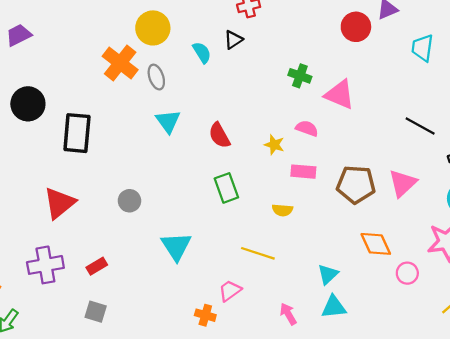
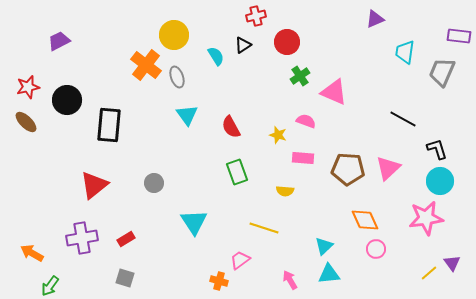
red circle: (356, 27) -> (287, 42), moved
green cross: (300, 76) -> (300, 76), turned 36
pink circle: (407, 273) -> (376, 249), moved

